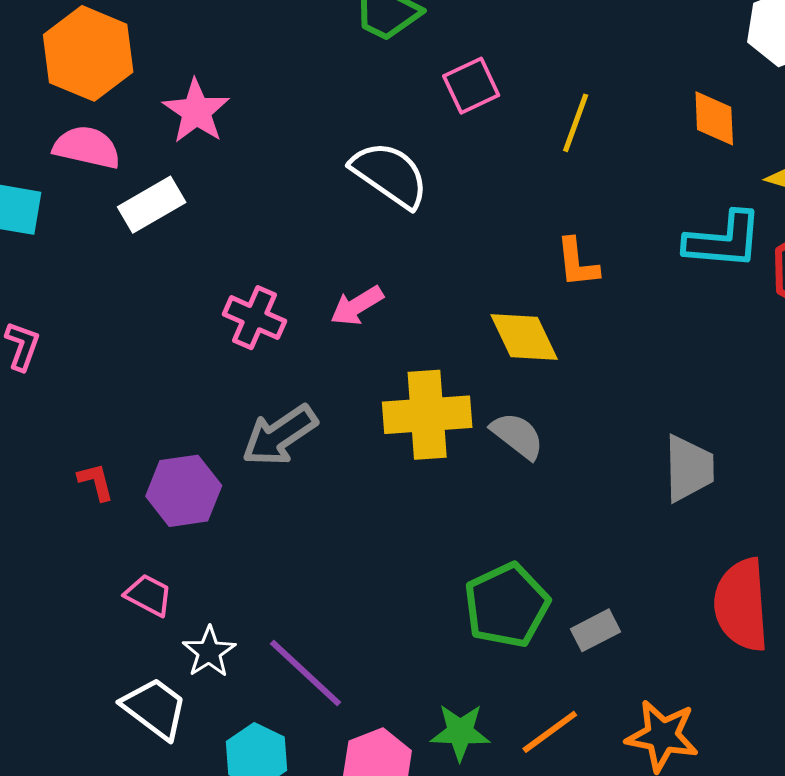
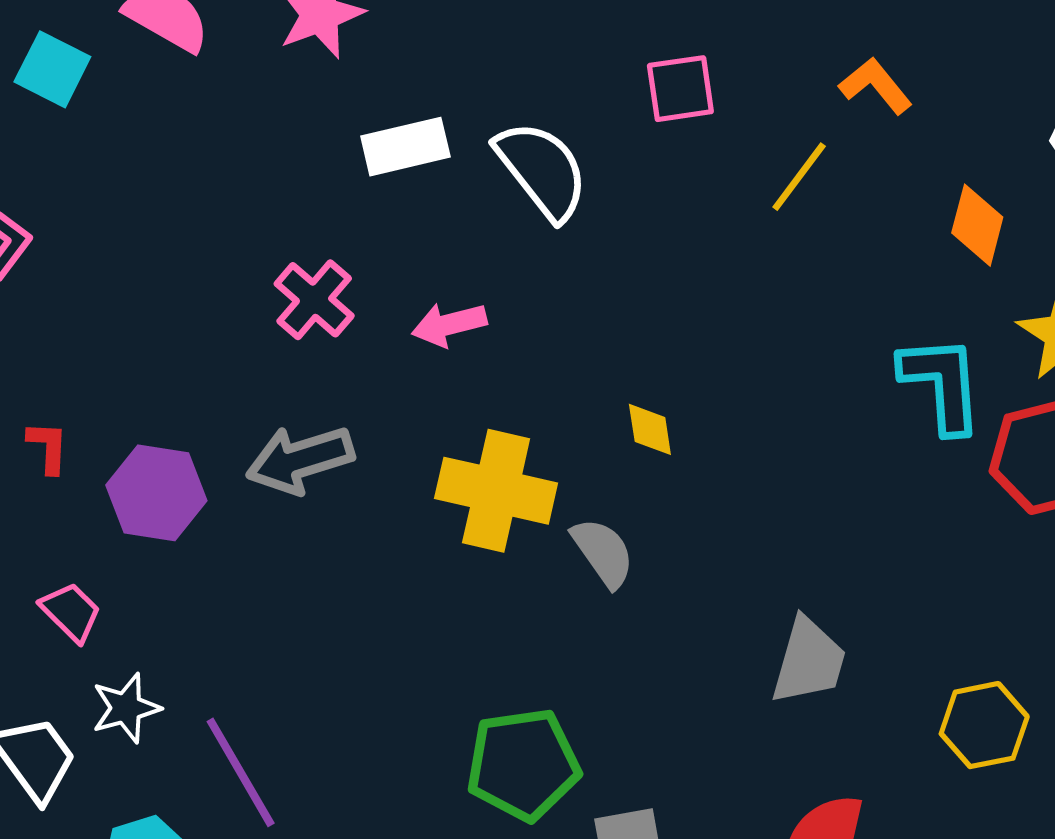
white rectangle: (152, 205) -> (405, 147), moved
cyan L-shape: (724, 240) -> (942, 384), turned -116
orange L-shape: (577, 263) -> (876, 86), moved, turned 130
yellow diamond: (524, 337) -> (650, 429), size x0.6

